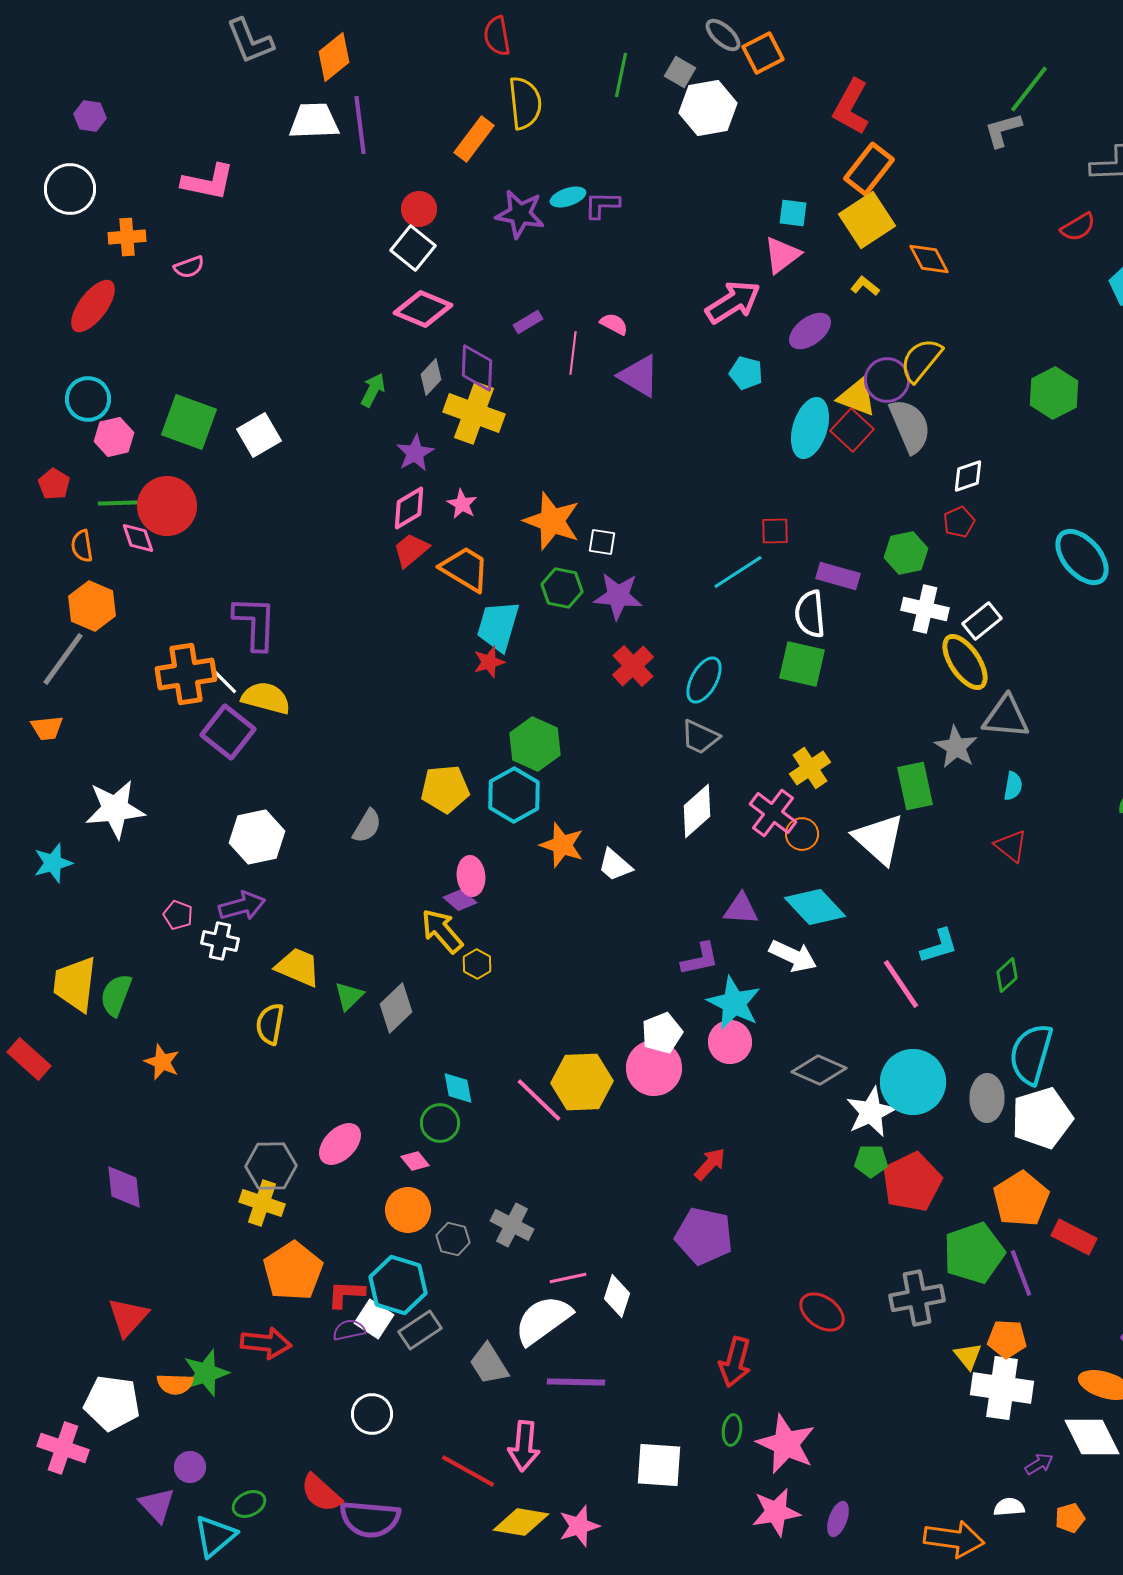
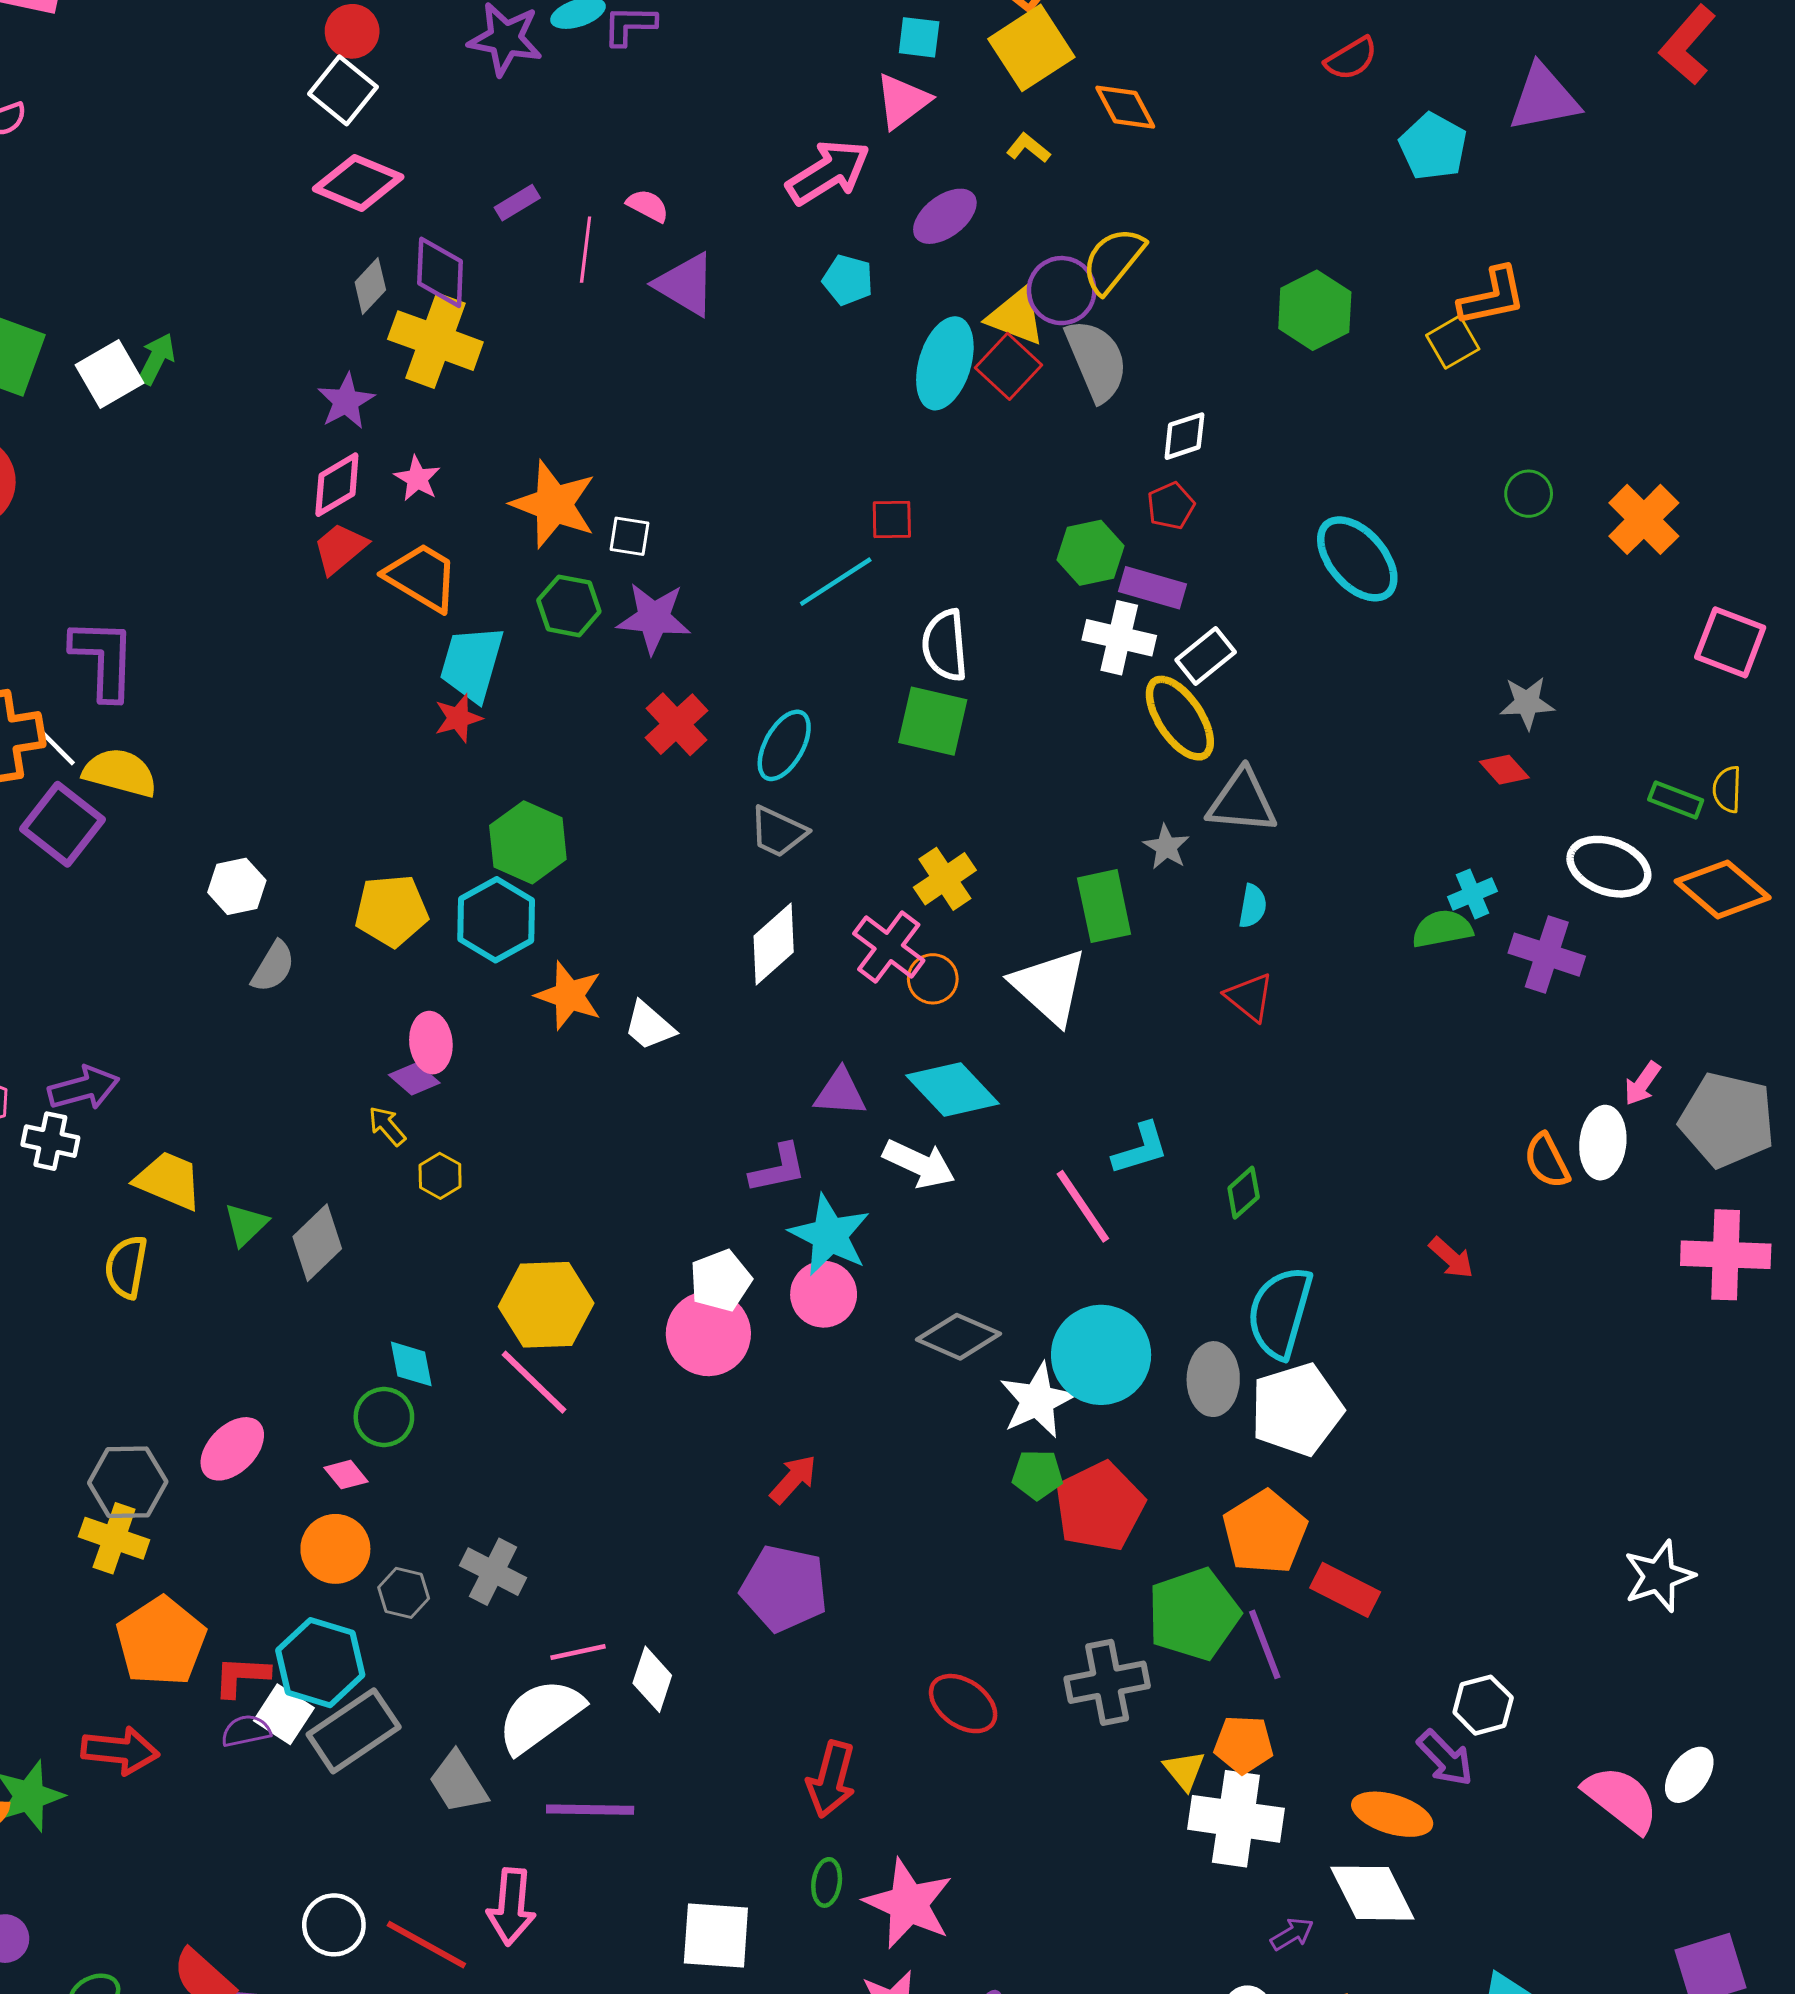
green arrow: (373, 390) -> (157, 359), moved
purple rectangle: (838, 576) -> (1153, 588), moved
gray star: (956, 747) -> (1166, 847), size x0.7
white hexagon: (257, 837) -> (237, 886), moved, size x0.7
yellow arrow: (442, 931) -> (387, 1126), size x0.6
yellow hexagon: (582, 1082) -> (546, 1305), moved
gray rectangle: (420, 1330) -> (354, 1731), size x1.4
white circle: (372, 1414) -> (334, 1925), moved

